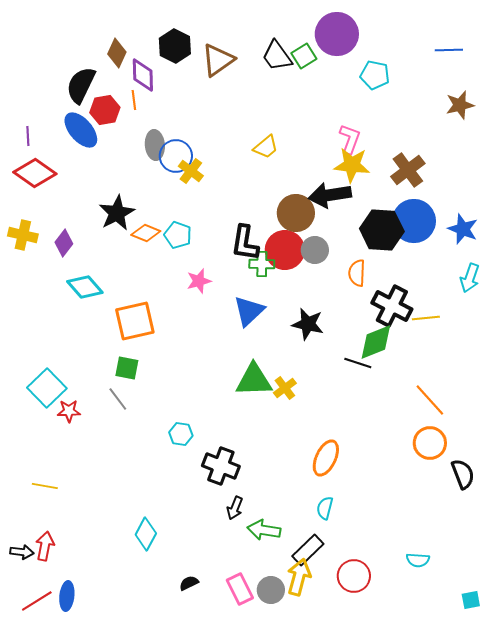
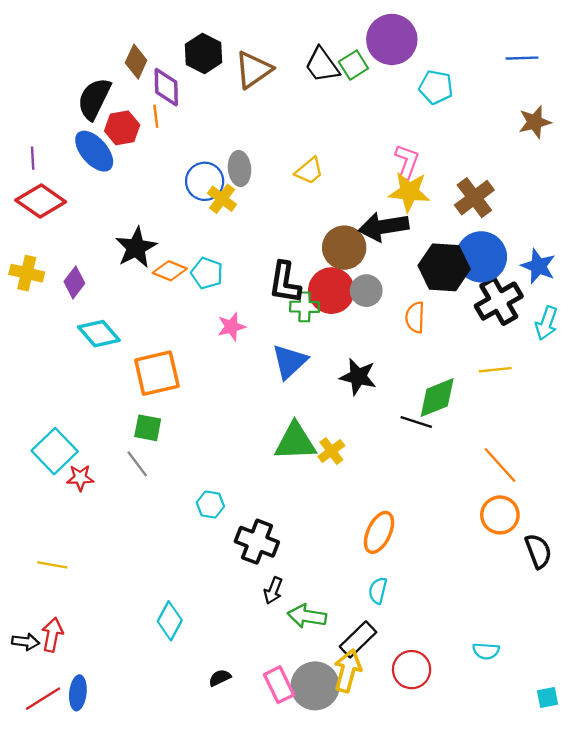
gray ellipse: (155, 145) -> (239, 169), moved
black cross: (392, 306) -> (499, 301), moved, turned 33
gray circle: (271, 590) -> (315, 686), size x1.5

